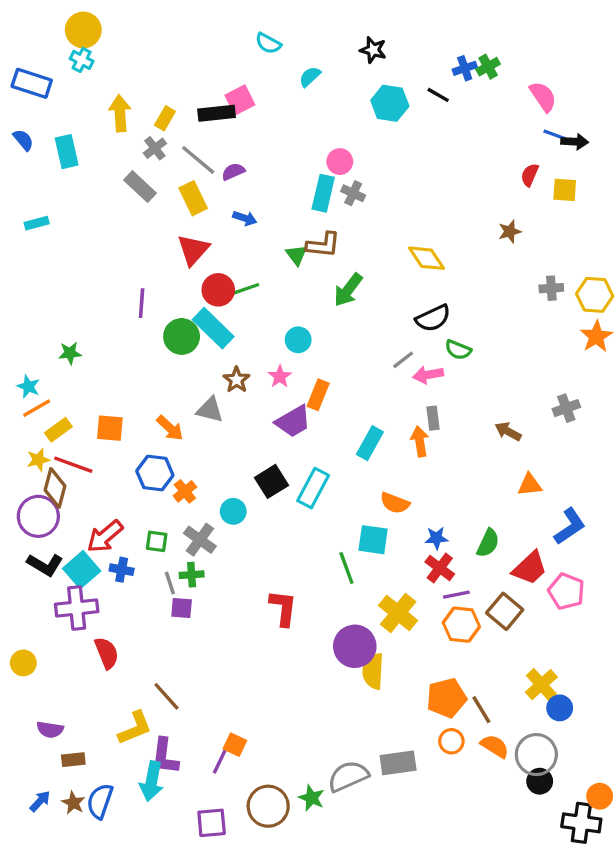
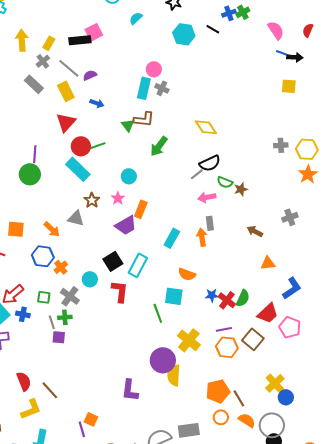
red semicircle: (530, 175) -> (308, 30), moved
brown star: (510, 232) -> (241, 189), moved
green circle: (182, 336) -> (30, 174), moved
gray line: (403, 360) -> (197, 174), moved
red cross: (440, 568) -> (227, 300), moved
red L-shape: (283, 608) -> (120, 291), moved
red semicircle: (107, 653) -> (24, 381), moved
purple L-shape: (165, 756) -> (130, 390), moved
purple line: (220, 761) -> (82, 429), turned -42

